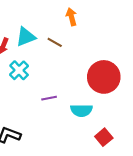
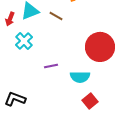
red square: (104, 137) -> (90, 101), moved

